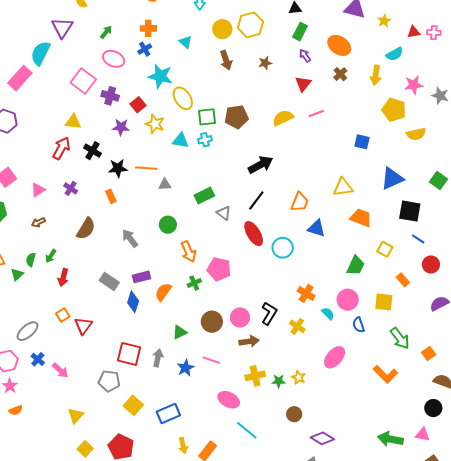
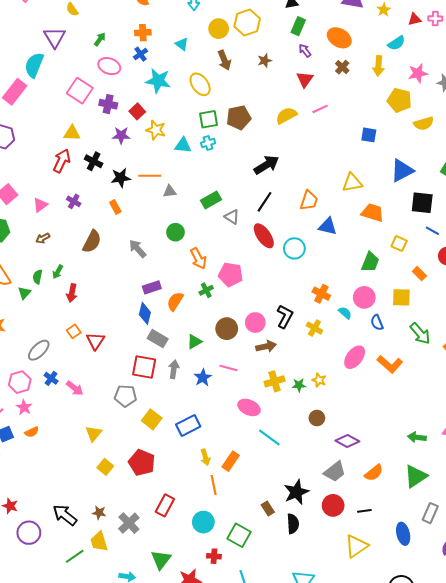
yellow ellipse: (183, 98) -> (200, 84), moved
gray rectangle: (109, 281) -> (158, 339), moved
orange L-shape: (385, 374) -> (390, 364), moved
green arrow: (390, 439) -> (417, 437), size x0.7

